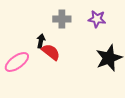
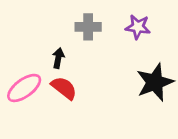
red semicircle: (51, 52) -> (64, 88), moved

